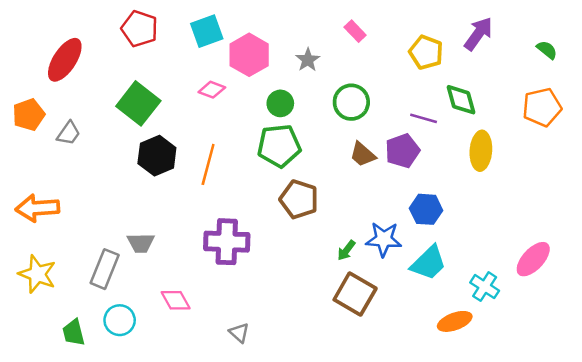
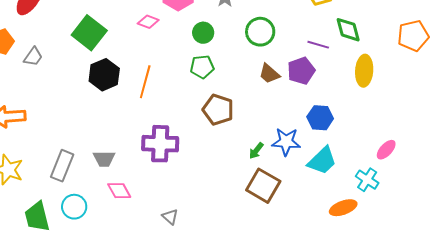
green pentagon: (279, 146) -> (202, 67), size x0.7
gray trapezoid: (141, 243) -> (104, 159), moved
pink ellipse: (533, 259) -> (386, 150), moved, size x0.7
green trapezoid: (74, 333) -> (37, 217), size x1.4

